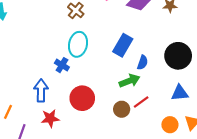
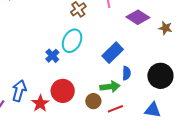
blue semicircle: (143, 62) -> (126, 73), turned -32
blue arrow: (41, 91) -> (19, 91), moved
brown circle: (122, 109) -> (93, 101), moved
red star: (50, 118) -> (40, 103), moved, turned 30

